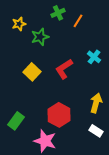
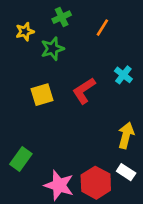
green cross: (58, 13) -> (62, 17), moved
yellow square: (32, 72) -> (42, 95), turned 30
red hexagon: (59, 115) -> (96, 183), moved

